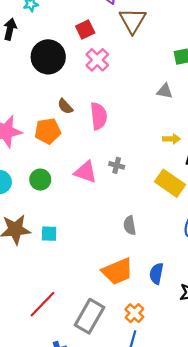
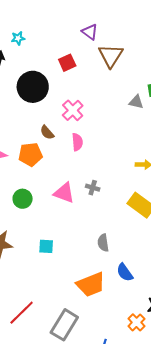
pink cross: (97, 60) -> (73, 110), moved
gray triangle: (165, 91) -> (136, 102), moved
pink semicircle: (99, 116) -> (77, 142), size x0.7
cyan square: (49, 234) -> (46, 246), moved
blue semicircle: (156, 274) -> (125, 272), moved, turned -48
orange cross: (134, 313) -> (136, 322), moved

